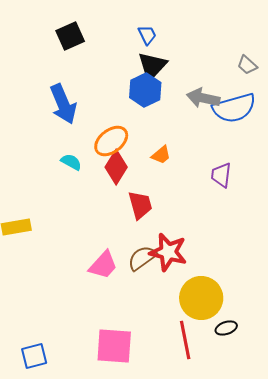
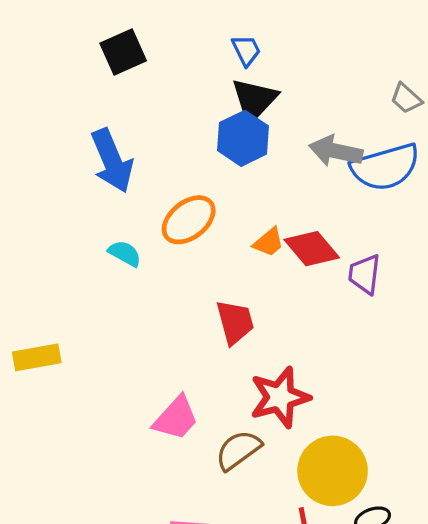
red diamond: (116, 167) -> (312, 249), moved, turned -72
red star: (168, 252) -> (280, 397), turned -30
brown semicircle: (142, 258) -> (238, 450), moved

